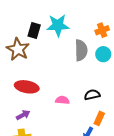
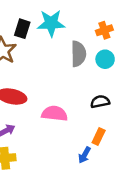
black semicircle: (92, 95) -> (100, 102), moved
pink semicircle: (62, 100) -> (55, 114), size x1.5

